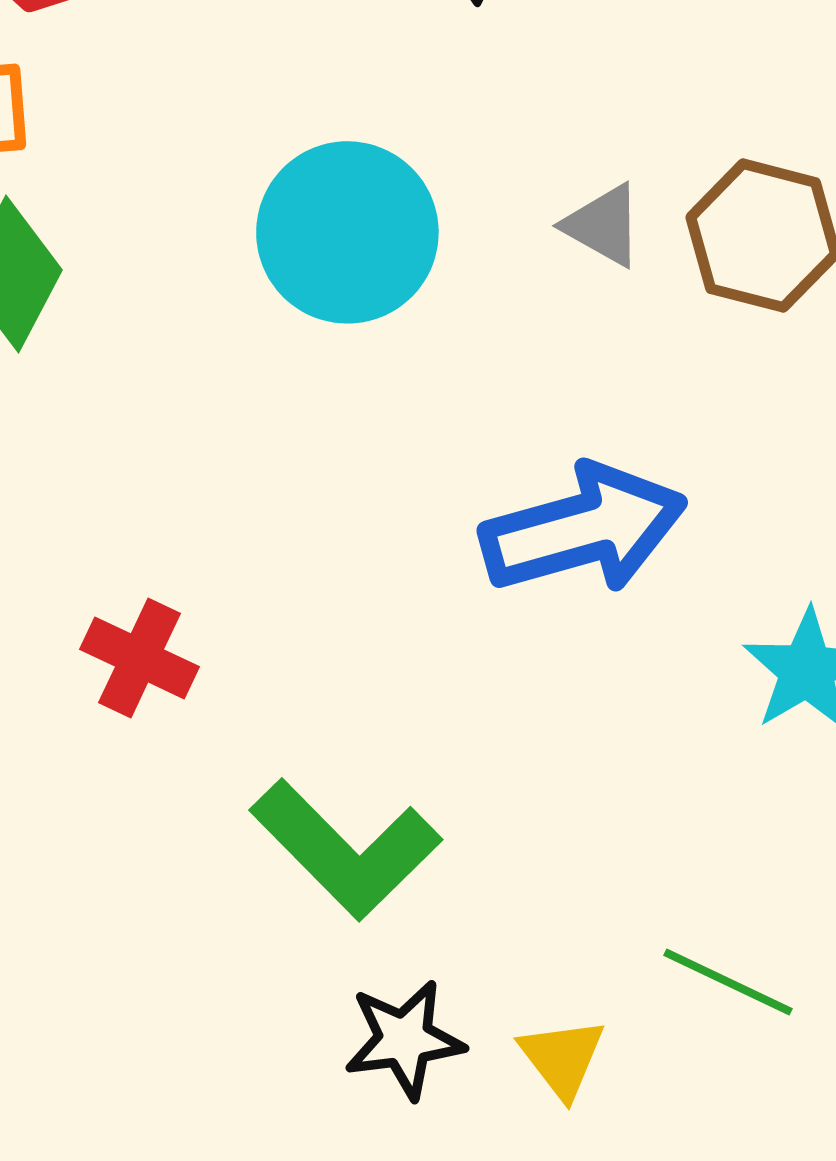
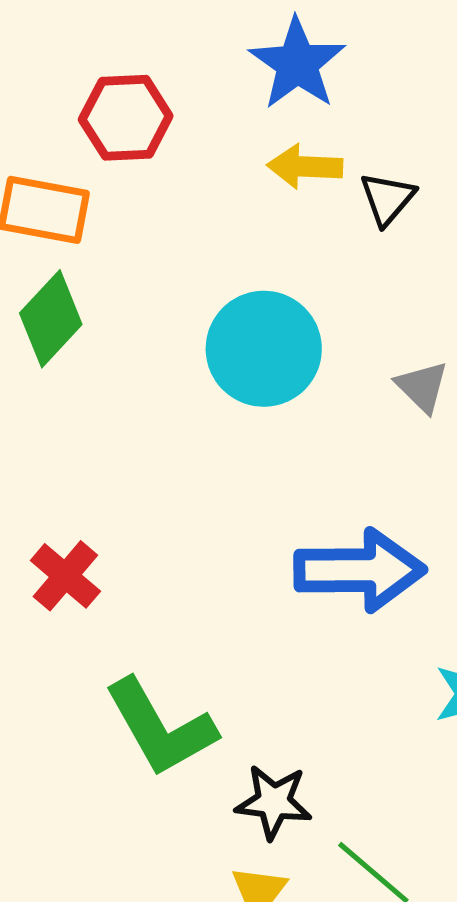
black star: (404, 1039) -> (274, 802), moved

